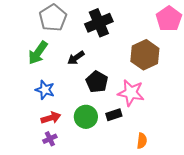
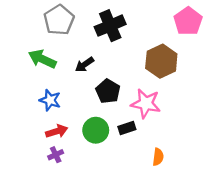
green arrow: (38, 53) -> (42, 59), turned 80

